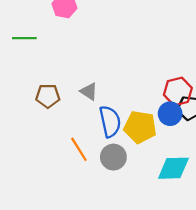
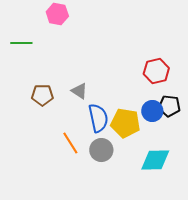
red hexagon: (178, 91) -> (156, 71), moved

